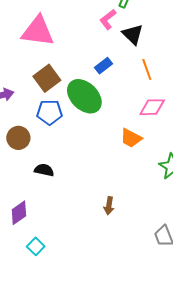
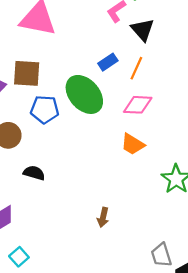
orange line: (147, 69) -> (136, 68), moved, turned 40
brown square: (47, 78) -> (27, 73), moved, turned 36
pink diamond: (152, 107) -> (138, 105), moved

